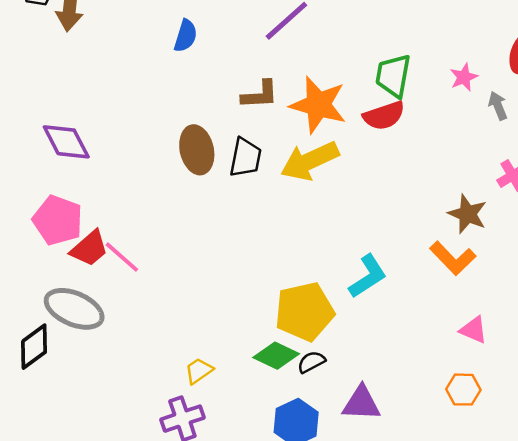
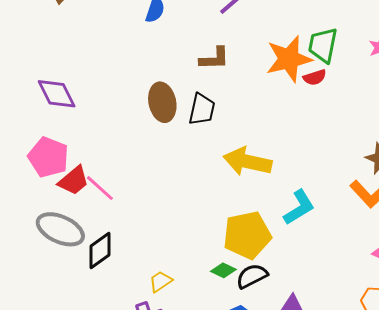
orange star: (318, 105) -> (289, 59), moved, turned -30
red semicircle: (384, 116) -> (315, 77), size x0.7
yellow arrow: (310, 161) -> (247, 162), moved, turned 36
black diamond: (34, 347) -> (100, 251), moved
green diamond: (276, 356) -> (223, 270), size x0.7
black semicircle: (311, 362) -> (252, 276), size x1.4

